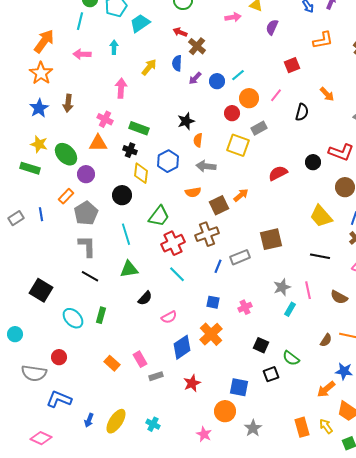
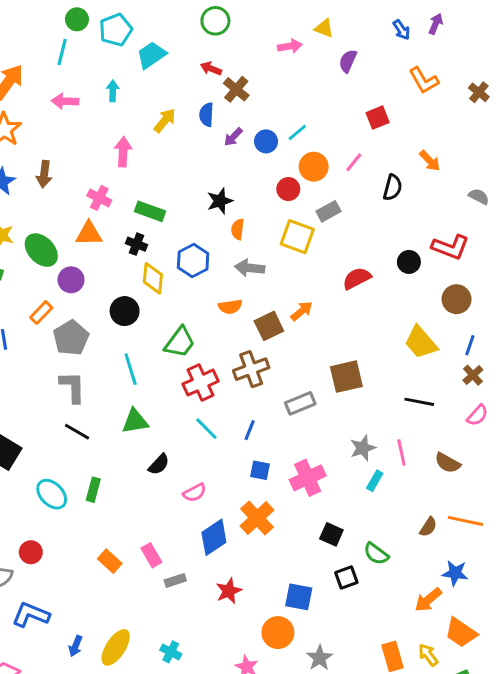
orange L-shape: (323, 40) -> (424, 80), turned 70
blue line: (218, 266) -> (250, 430), moved
pink cross: (245, 307) -> (308, 478), size x1.6

